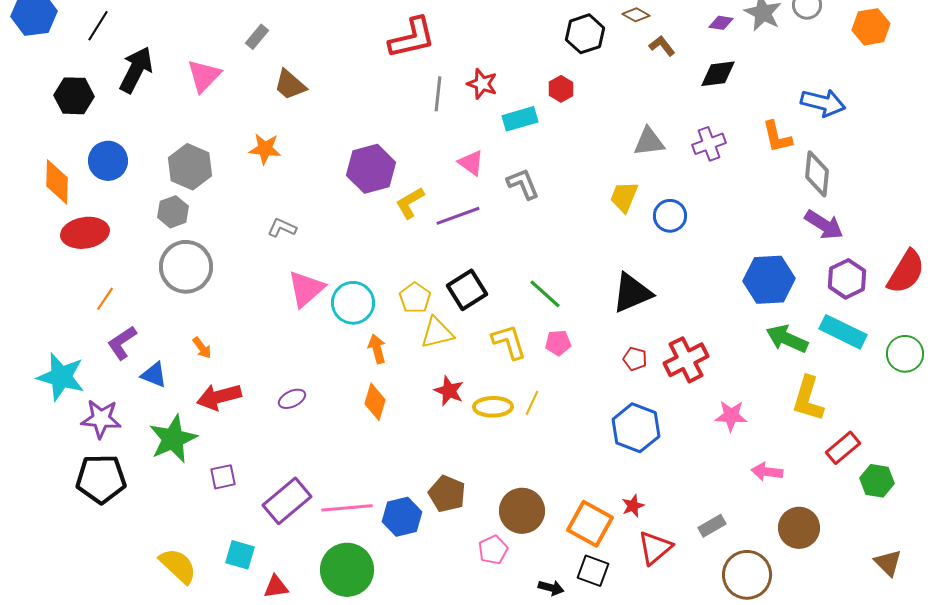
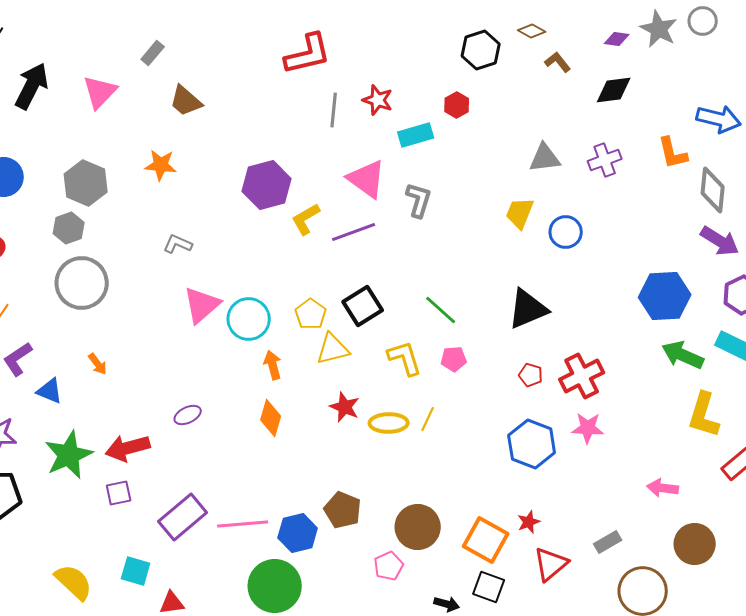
pink triangle: (471, 163) -> (367, 179), size x1.5
gray L-shape: (523, 184) -> (419, 200), turned 39
red arrow: (219, 397) -> (128, 448), moved
pink star: (731, 416) -> (588, 428), moved
green circle: (347, 570) -> (275, 586), moved

